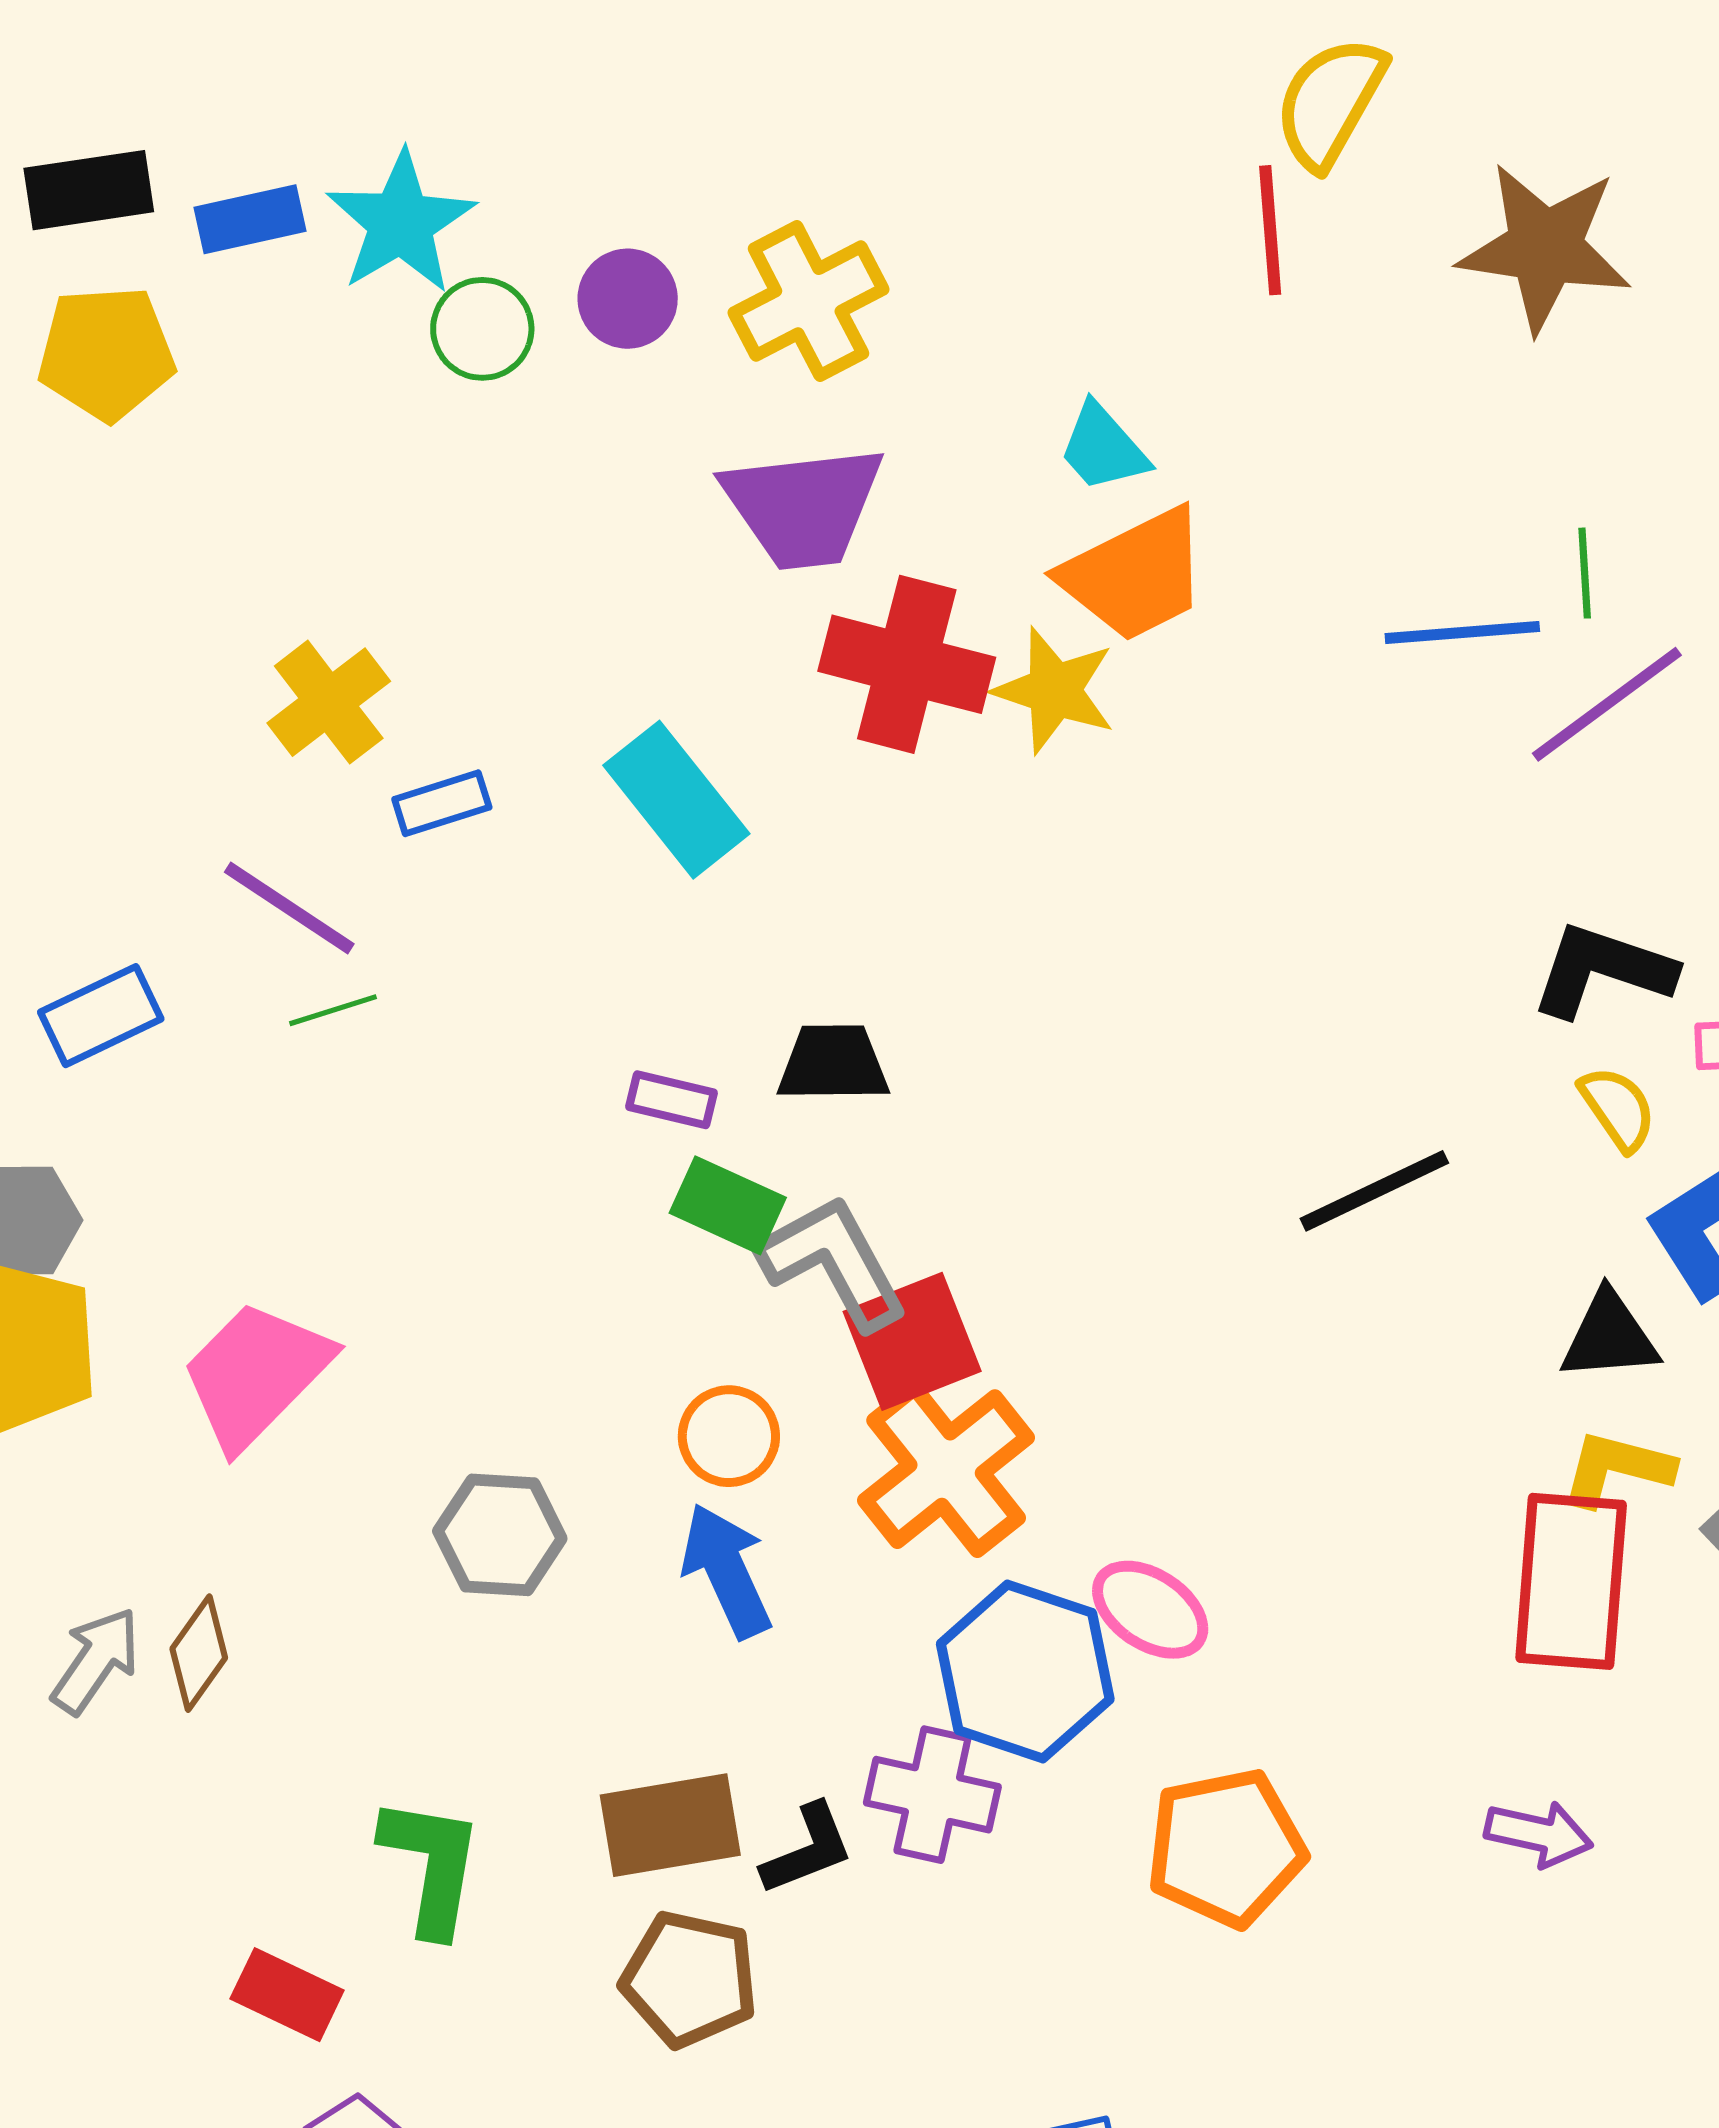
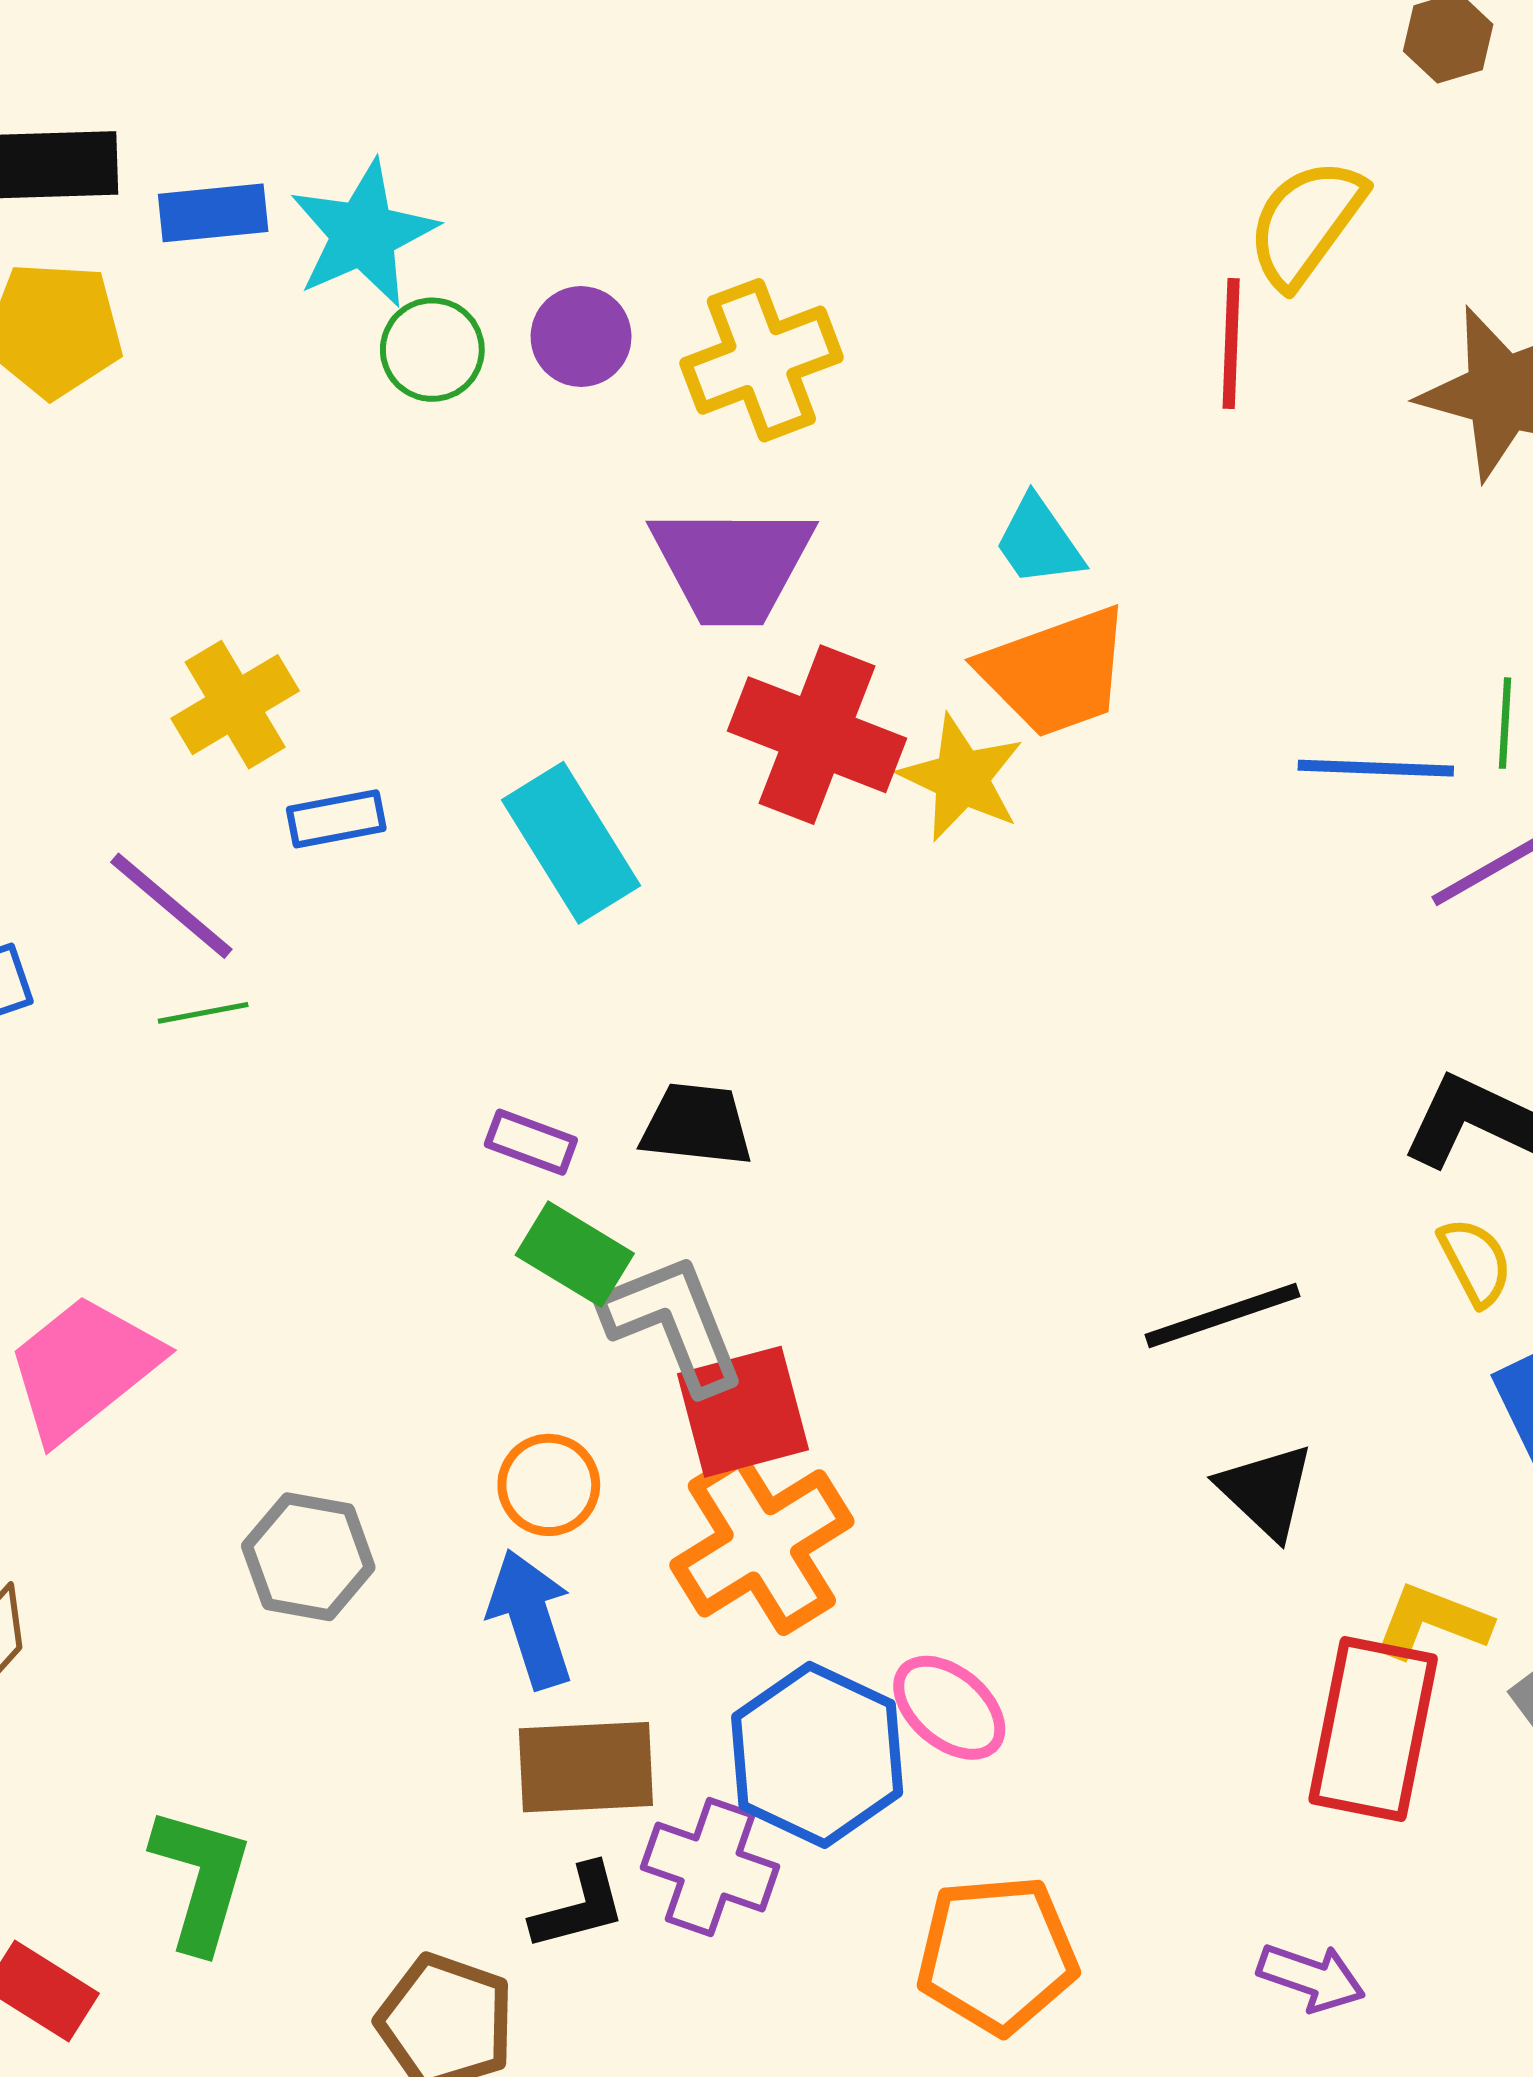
black triangle: (1609, 1336) -> (1266, 1491), moved, turned 41
brown rectangle: (670, 1825) -> (586, 1767), moved

